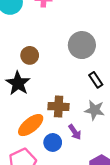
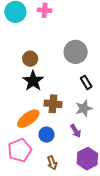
black star: (18, 83) -> (33, 81), moved
gray star: (95, 110) -> (84, 108), turned -30
purple arrow: (75, 132) -> (76, 131), moved

